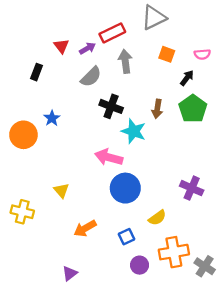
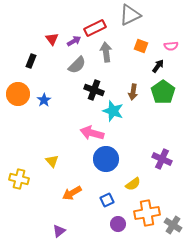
orange circle: (23, 135) -> (18, 94), moved

